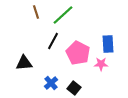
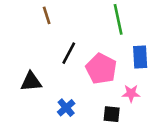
green line: (63, 15) -> (118, 19), moved, turned -60
pink star: (101, 64) -> (131, 93), moved
black square: (74, 88) -> (112, 114), moved, turned -32

